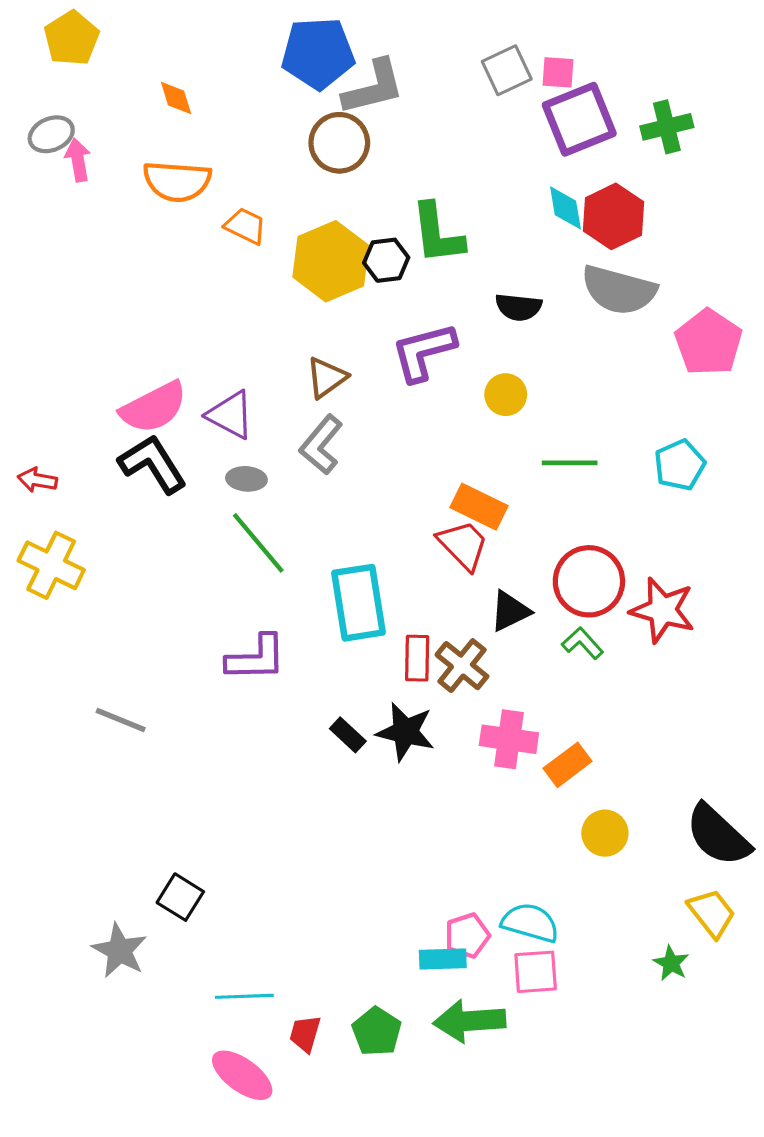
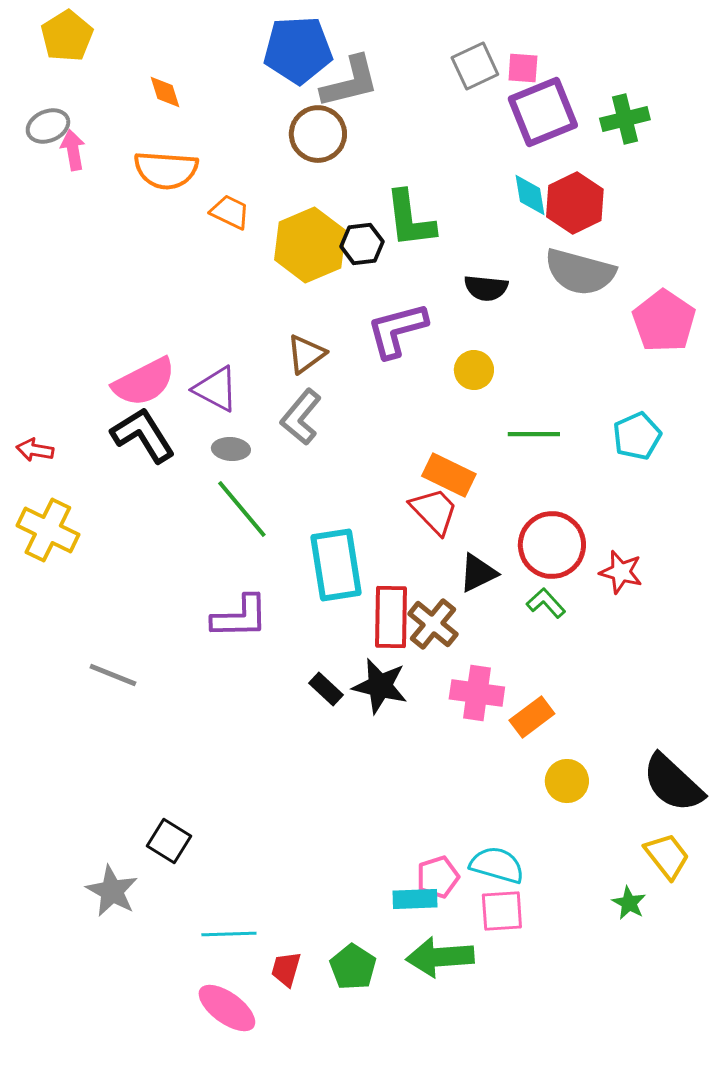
red star: (663, 610) -> (621, 572), size x0.7
red rectangle: (417, 658) -> (391, 617), size x1.4

